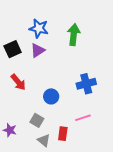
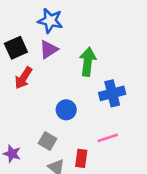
green arrow: (74, 35) -> (88, 62), moved
red arrow: (18, 82) -> (23, 78), moved, turned 72

